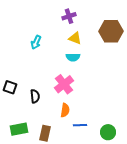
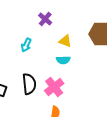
purple cross: (69, 16) -> (45, 19), moved, turned -32
black semicircle: (35, 96) -> (29, 84), moved, size x1.5

